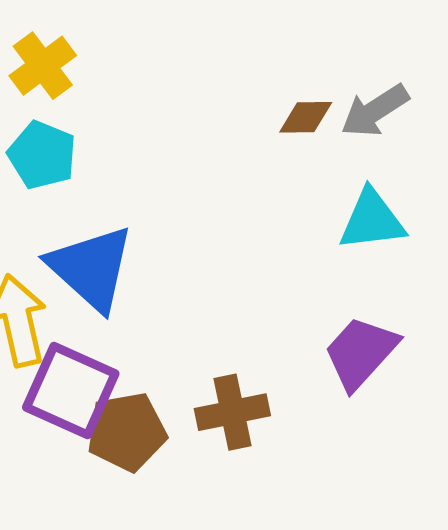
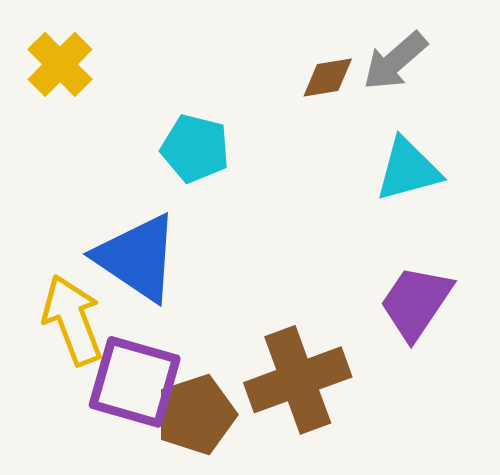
cyan pentagon: (42, 155) -> (195, 148), moved
brown cross: (232, 412) -> (298, 380), size x1.4

